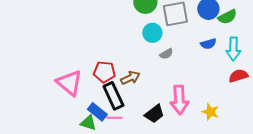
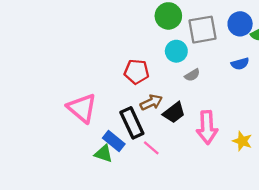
red pentagon: (104, 72) -> (137, 72), moved
black trapezoid: (154, 114) -> (174, 113), moved
pink line: (114, 118) -> (151, 148), moved, turned 42

